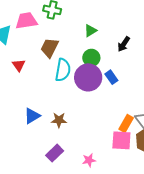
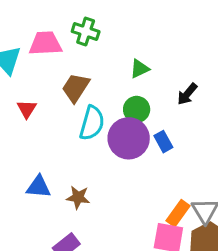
blue triangle: (32, 116) -> (39, 187), turned 30

